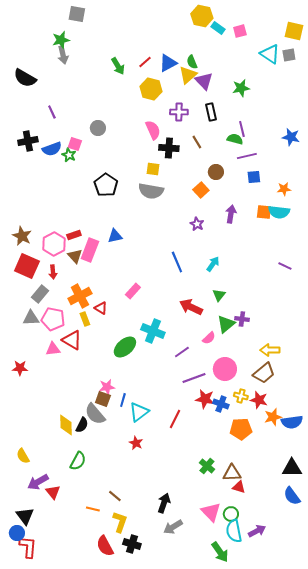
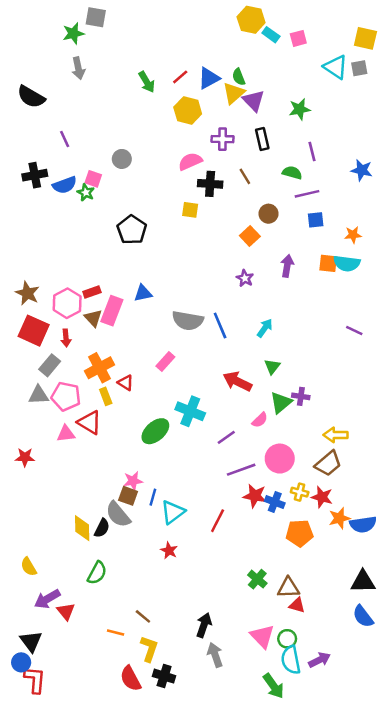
green star: (61, 40) -> (73, 33), moved
purple line: (242, 129) -> (312, 152), moved
pink semicircle: (153, 130) -> (190, 161), turned -90
gray semicircle: (151, 191) -> (188, 321), moved
gray arrow: (173, 527) -> (215, 655), turned 102

